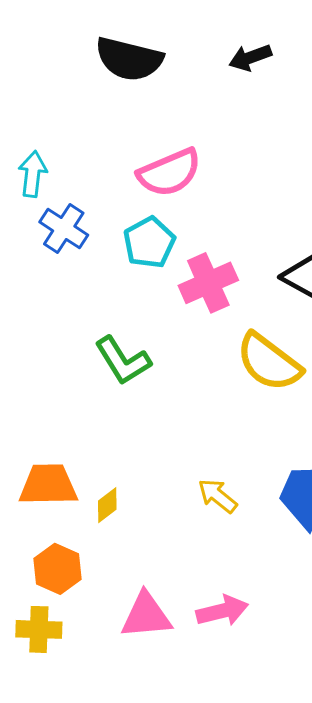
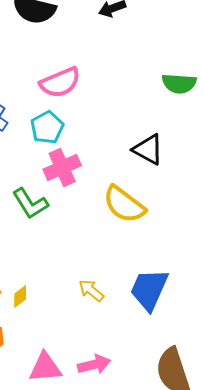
pink cross: (208, 283) -> (62, 167), moved

